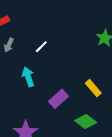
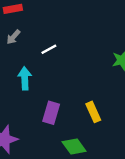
purple rectangle: (58, 99) -> (51, 113), turned -48

